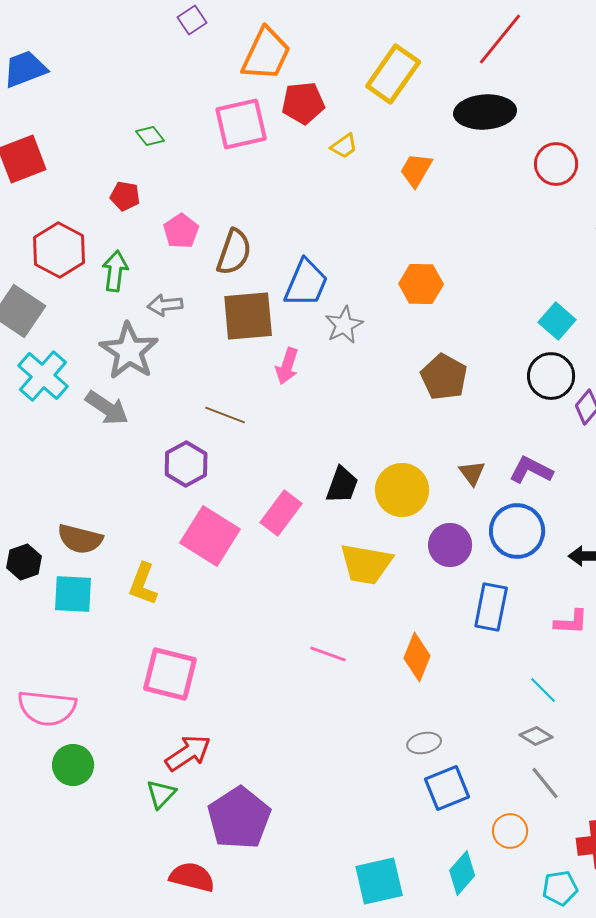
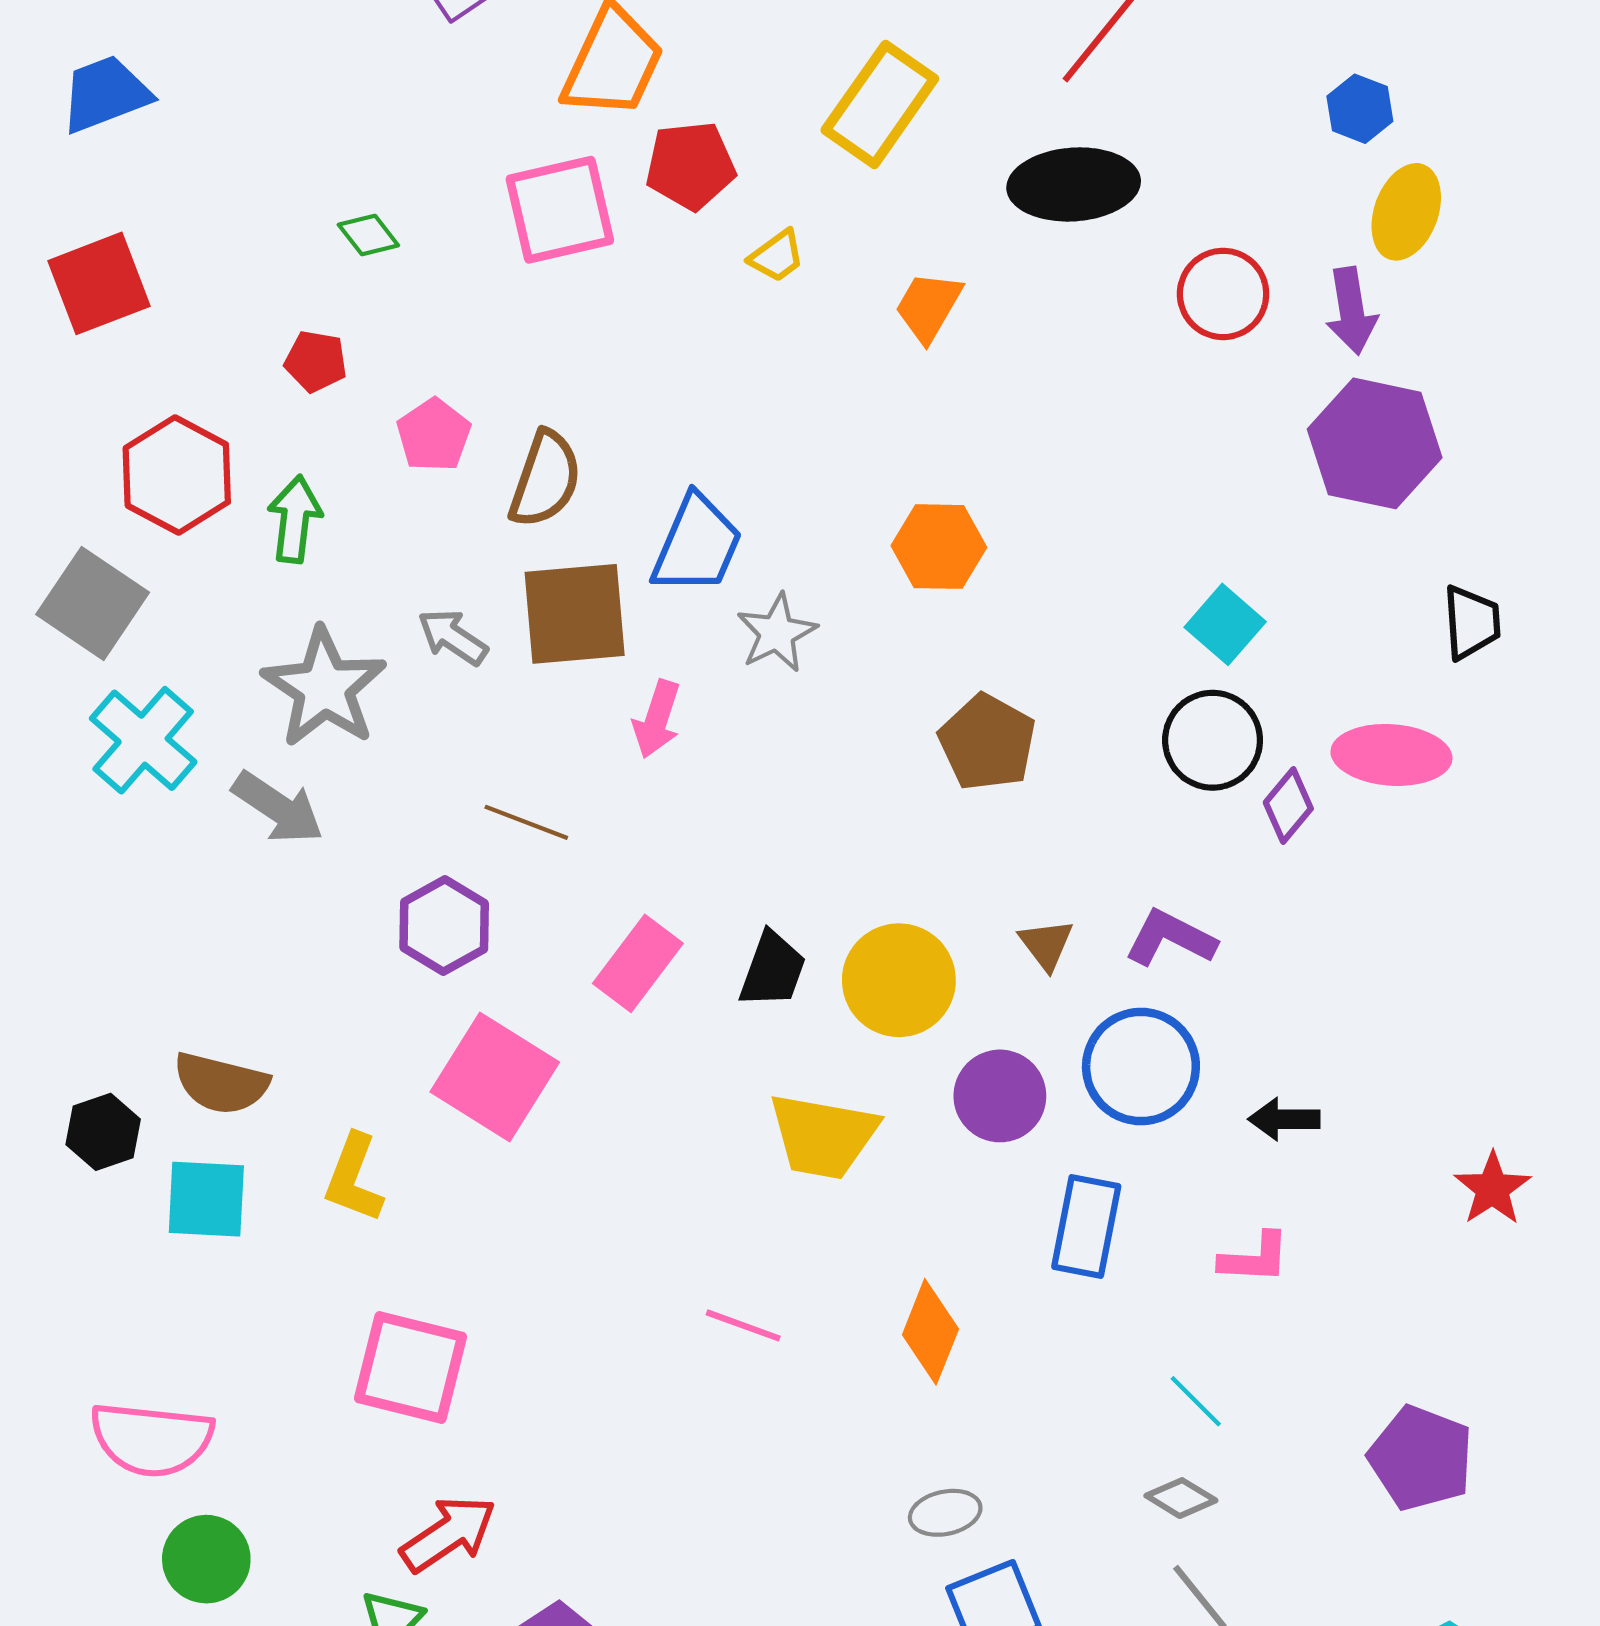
gray arrow: (165, 305) -> (453, 637), moved, turned 40
pink rectangle: (281, 513) -> (638, 963), moved

